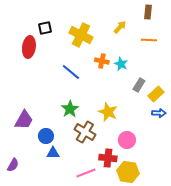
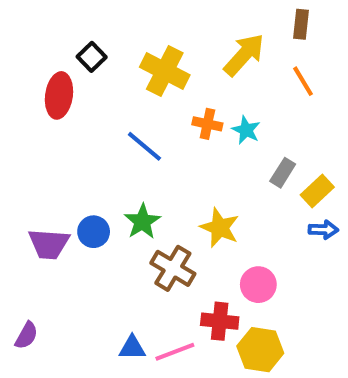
yellow arrow: (120, 27) -> (244, 55), size x1.6
black square: (45, 28) -> (92, 57), turned -32
orange line: (149, 40) -> (303, 81), turned 56
purple trapezoid: (24, 120) -> (49, 244), turned 65
blue circle: (46, 136) -> (94, 232), moved
blue triangle: (53, 153) -> (132, 348), moved

